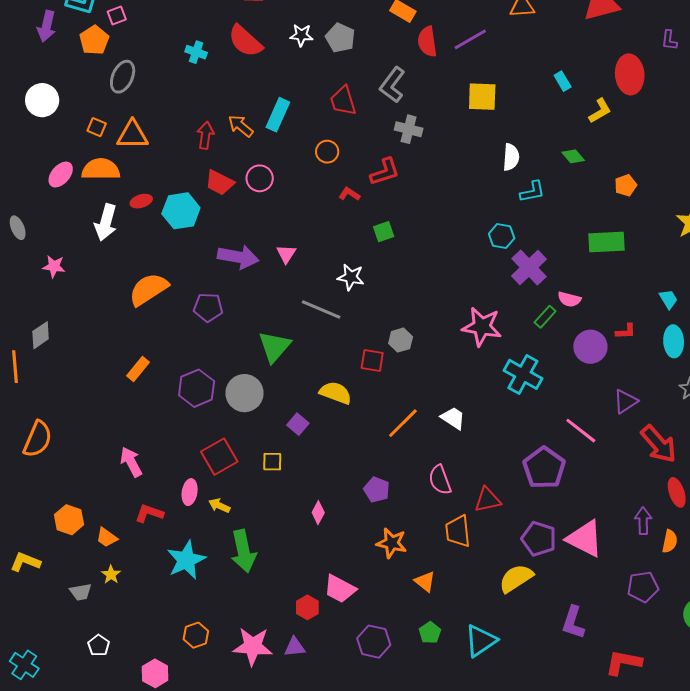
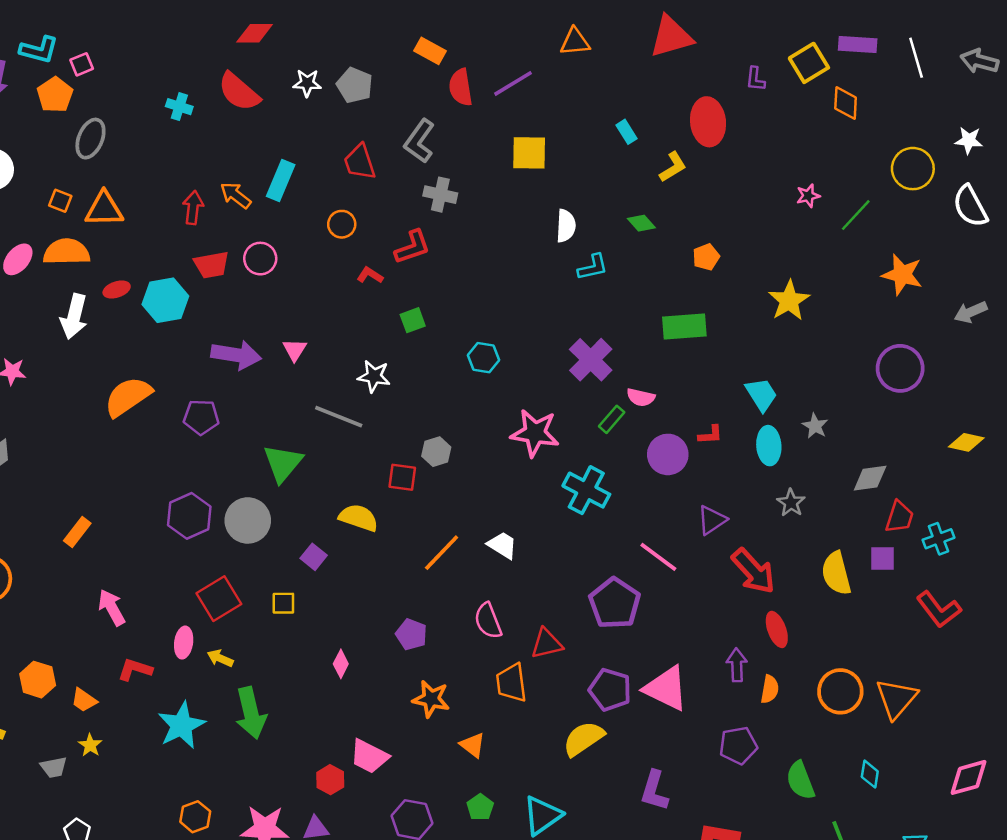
red trapezoid: (220, 183) -> (212, 265), turned -36
cyan hexagon: (502, 236) -> (483, 358), moved
cyan trapezoid: (668, 299) -> (761, 394), size x1.4
orange rectangle: (138, 369) -> (77, 532), moved

